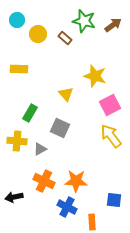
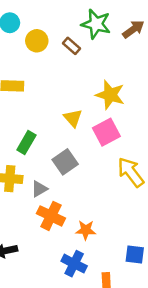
pink square: (110, 105) -> (106, 132), moved
gray square: (60, 128) -> (65, 162), turned 30
orange cross: (44, 181) -> (51, 216), moved
orange star: (76, 181) -> (86, 230), size x0.7

